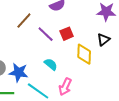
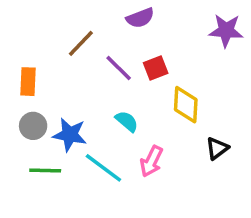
black triangle: (103, 40) -> (217, 148), moved

